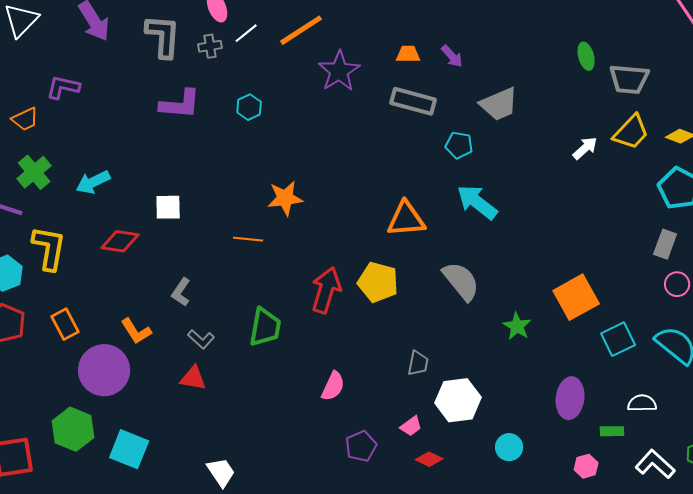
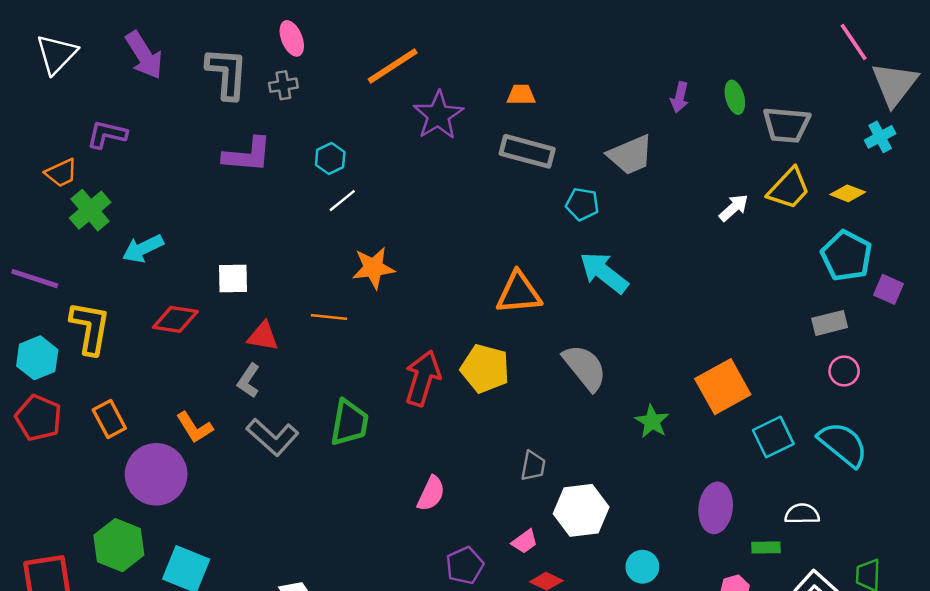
white line: (246, 33) -> (342, 201), moved
purple arrow: (452, 56) -> (680, 97), moved, turned 55
green cross: (34, 172) -> (90, 210), moved
gray rectangle: (665, 244) -> (830, 323), turned 56
gray L-shape: (201, 339) -> (273, 437), size x1.6
red triangle: (193, 378) -> (263, 336), moved

